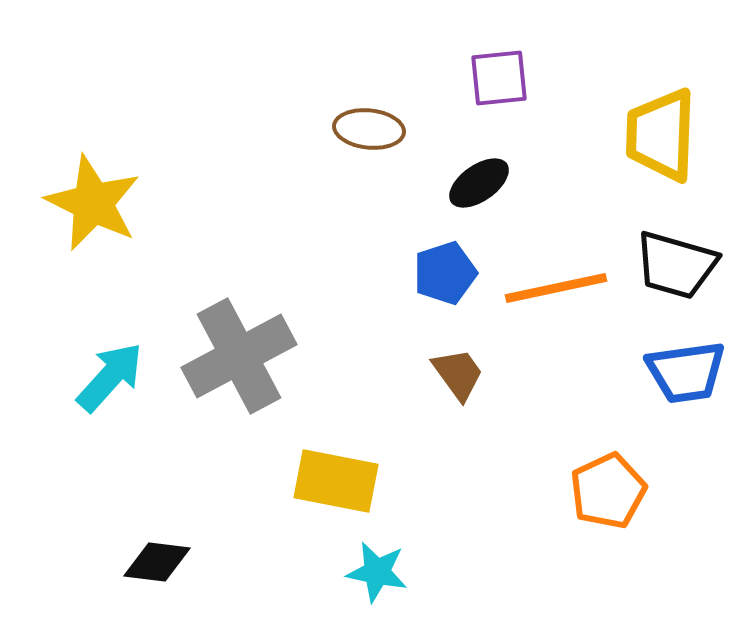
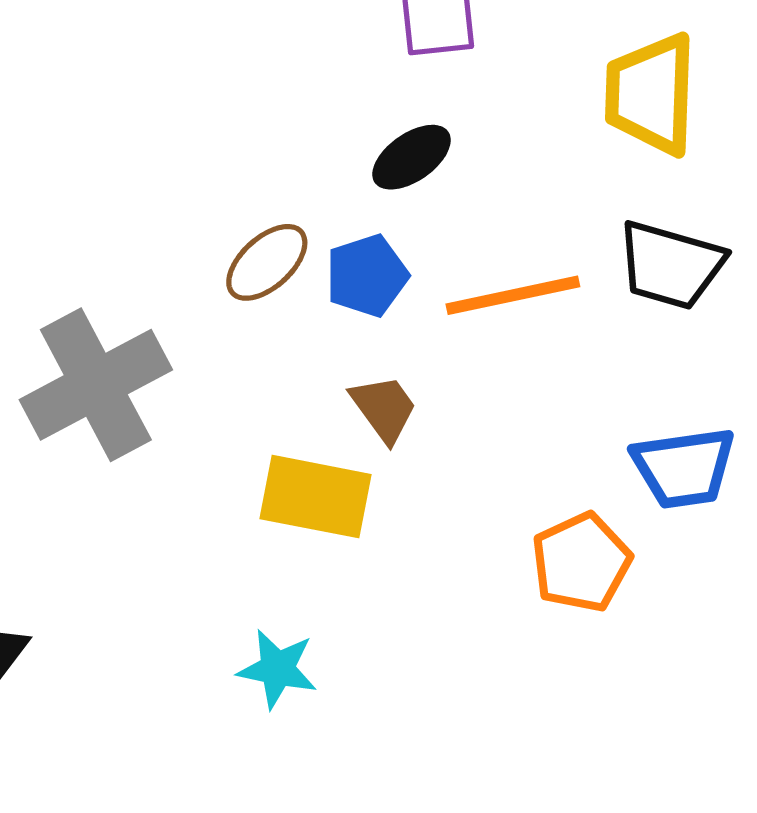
brown ellipse: (369, 129) -> (267, 262), moved, turned -48
blue trapezoid: (686, 372) -> (684, 468), moved
yellow rectangle: (336, 481) -> (316, 497), moved

